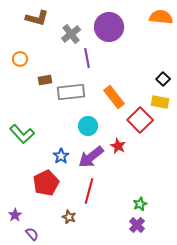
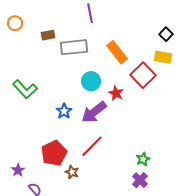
orange circle: (20, 59) -> (15, 23), moved
red star: (118, 146) -> (116, 93), moved
red pentagon: (46, 183) -> (54, 153), moved
red line: (89, 191) -> (92, 146), turned 30

